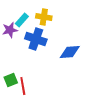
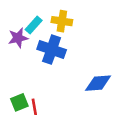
blue diamond: (70, 52) -> (98, 83), moved

